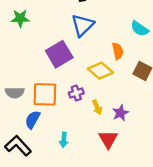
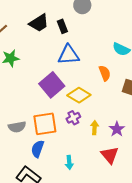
blue triangle: (82, 25) -> (69, 55), turned 50
yellow diamond: (100, 71) -> (79, 95), moved
yellow arrow: (97, 107) -> (95, 128), turned -144

